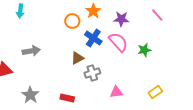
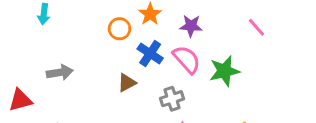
pink line: (157, 15) -> (257, 27), moved
green star: (144, 50) -> (224, 71), size x1.5
gray cross: (92, 73) -> (172, 99), moved

